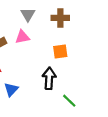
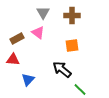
pink triangle: (22, 37) -> (38, 33), turned 48
black arrow: (49, 78) -> (62, 70), turned -54

